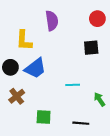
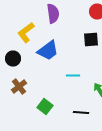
yellow L-shape: (24, 40) -> (26, 32), turned 50
blue trapezoid: (35, 68) -> (48, 50), moved
green square: (44, 117) -> (45, 106), turned 35

